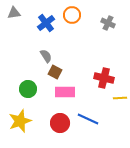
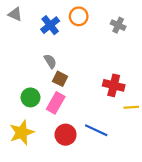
gray triangle: (14, 13) -> (15, 14), turned 32
pink rectangle: (65, 92) -> (56, 103), moved, turned -60

